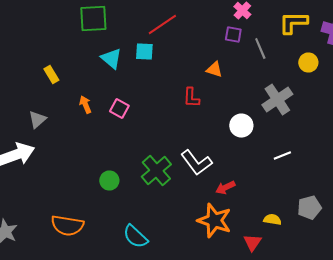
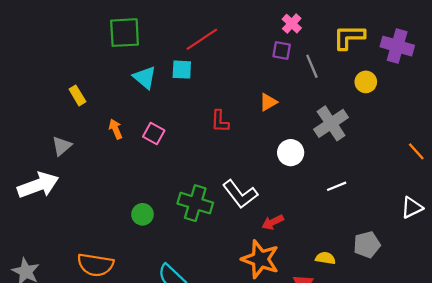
orange triangle: (214, 70) -> (268, 102), moved, turned -48
red L-shape: (191, 98) -> (220, 121), moved
green cross: (156, 170) -> (195, 203), turned -32

